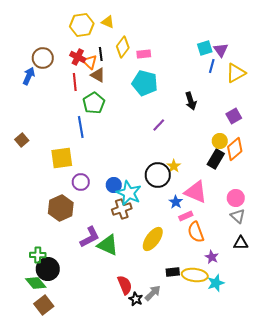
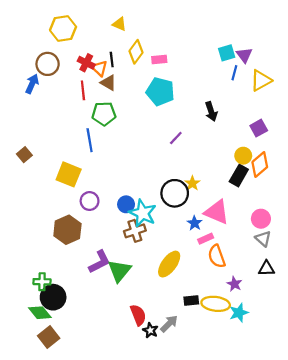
yellow hexagon: (82, 25) -> (63, 29), moved
green pentagon: (94, 103) -> (104, 114), turned 30
yellow square: (62, 158) -> (69, 174), turned 30
green triangle: (108, 245) -> (119, 271), turned 45

